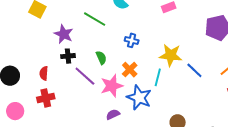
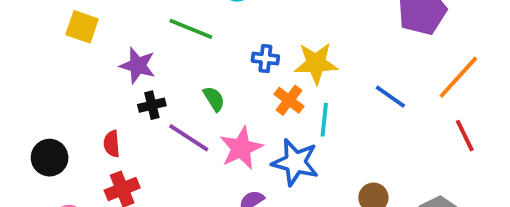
yellow star: (171, 55) -> (316, 63), moved
orange cross: (130, 70) -> (289, 100), moved

